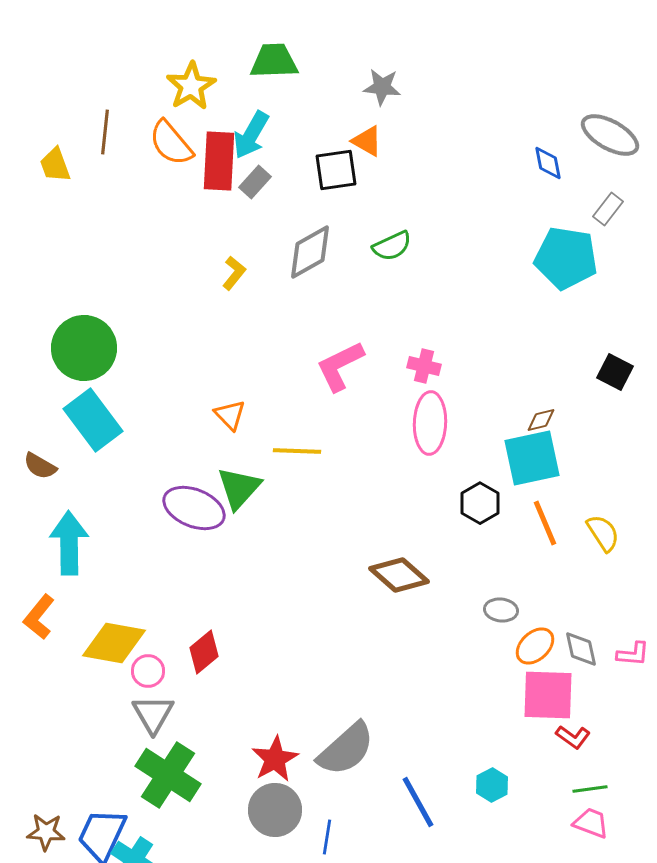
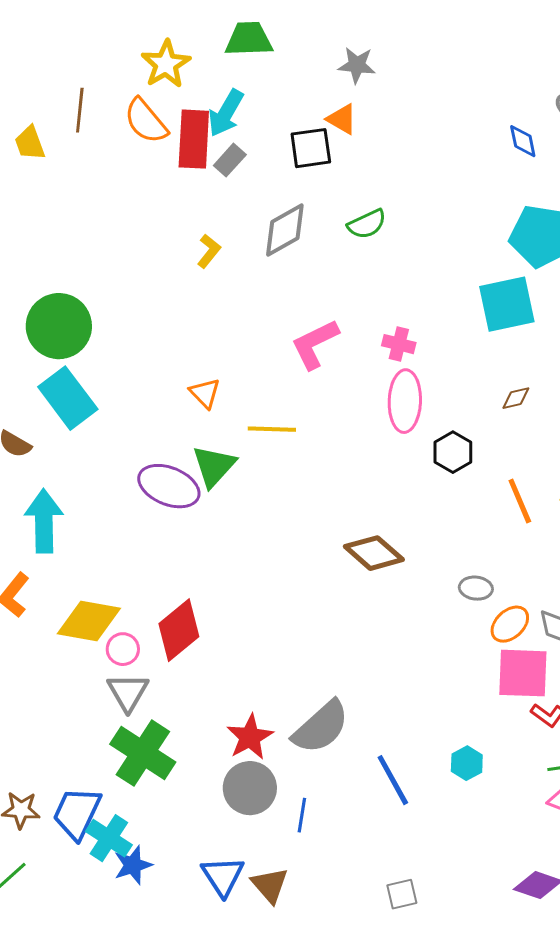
cyan square: (532, 458) -> (507, 304), moved
black hexagon: (480, 503) -> (453, 452), moved
red diamond: (204, 652) -> (179, 630), size x1.4

